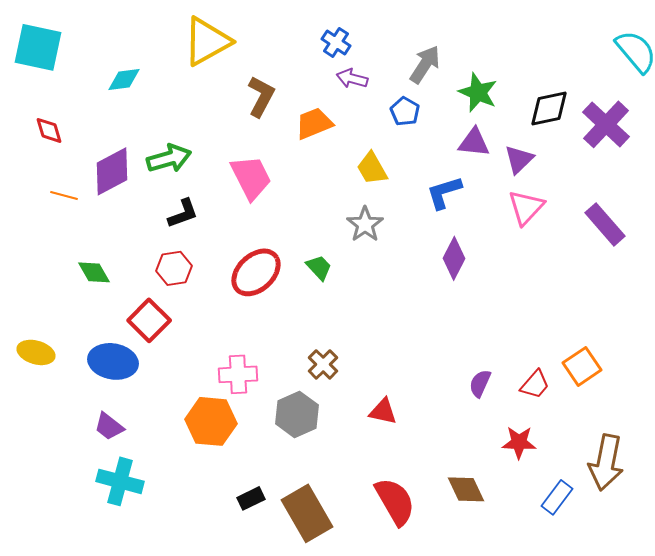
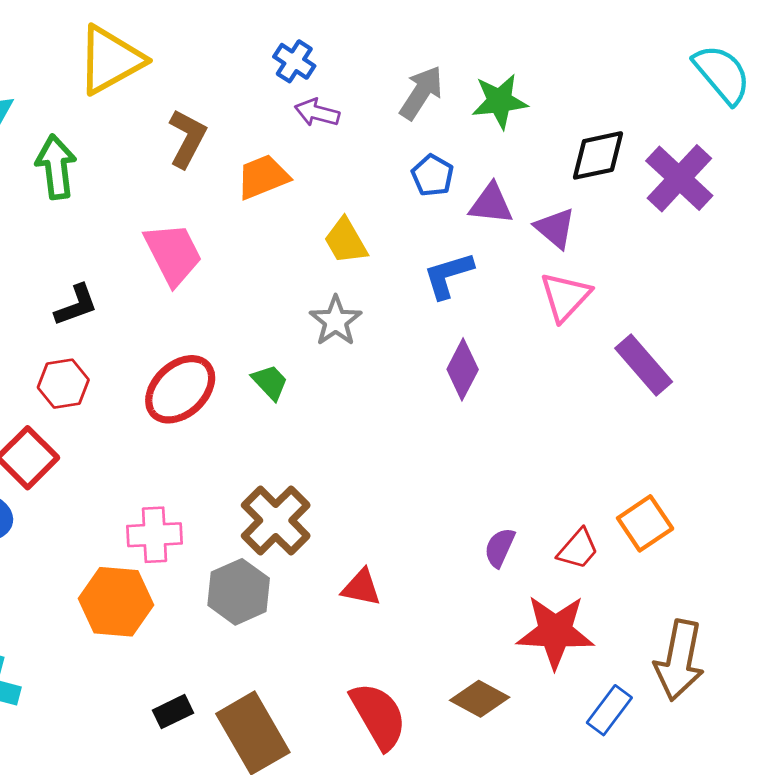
green star: (478, 92) -> (500, 101), moved, turned -30
blue pentagon: (405, 111) -> (433, 175), moved
green arrow: (169, 158) -> (56, 167), moved, turned -81
purple triangle: (519, 159) -> (555, 228), turned -36
purple rectangle: (605, 224) -> (644, 365), moved
brown cross: (323, 364) -> (276, 520), size x1.6
red star: (519, 442) -> (555, 632), size x1.6
brown diamond: (466, 489) -> (480, 699), turned -36

